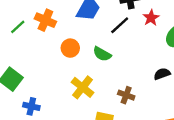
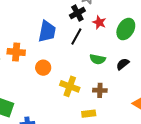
green semicircle: (102, 54) -> (98, 59), moved
yellow cross: (83, 87) -> (70, 86), moved

